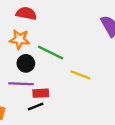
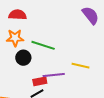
yellow line: (80, 75) -> (81, 66), moved
purple line: (21, 84) -> (54, 75), moved

